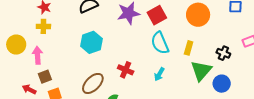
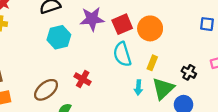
orange circle: (198, 15) -> (150, 28), moved
cyan hexagon: (91, 42) -> (59, 37), moved
cyan arrow: (159, 74) -> (138, 88), moved, turned -32

